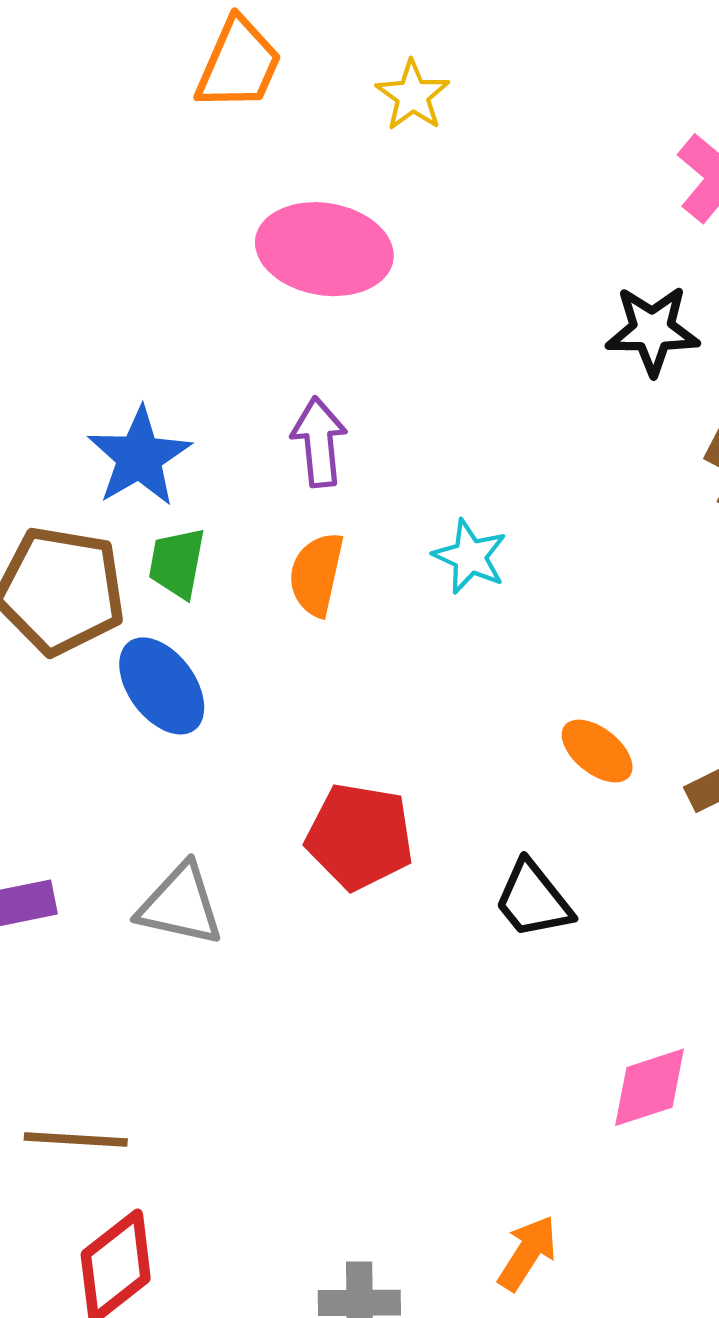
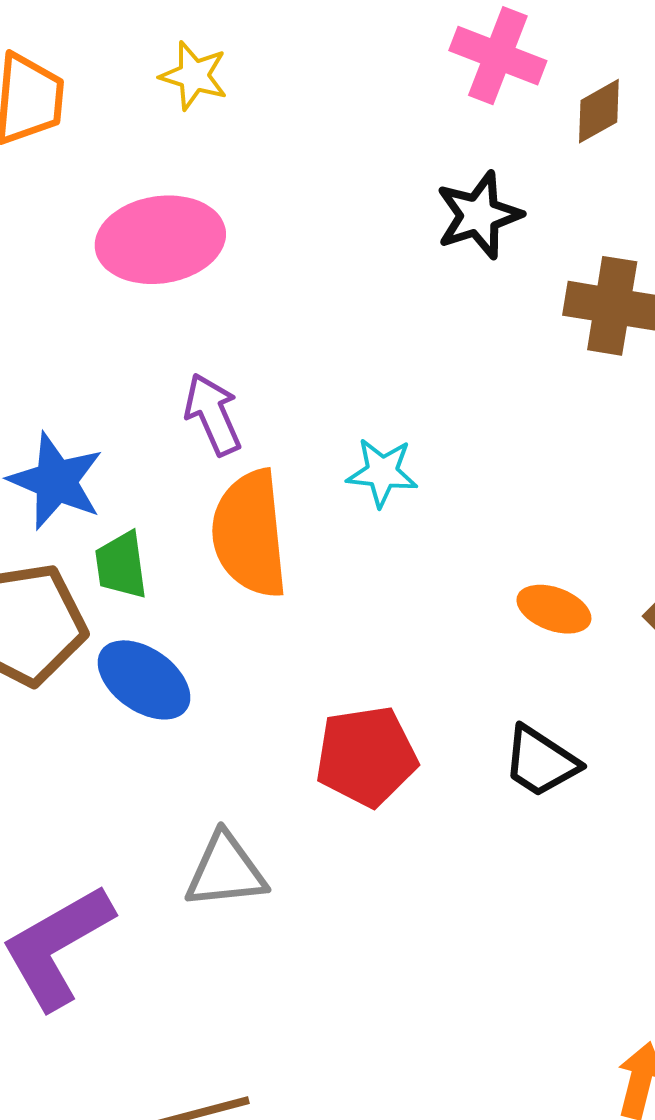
orange semicircle: (316, 574) -> (250, 534), size x1.6

